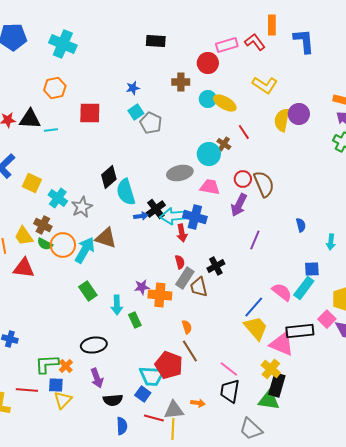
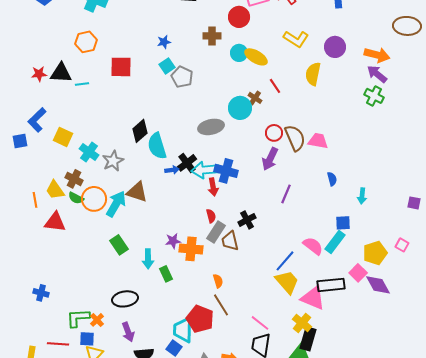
purple circle: (299, 114) -> (335, 47), moved
pink trapezoid: (210, 187) -> (318, 141), moved
cyan trapezoid: (152, 376) -> (183, 330), turned 88

